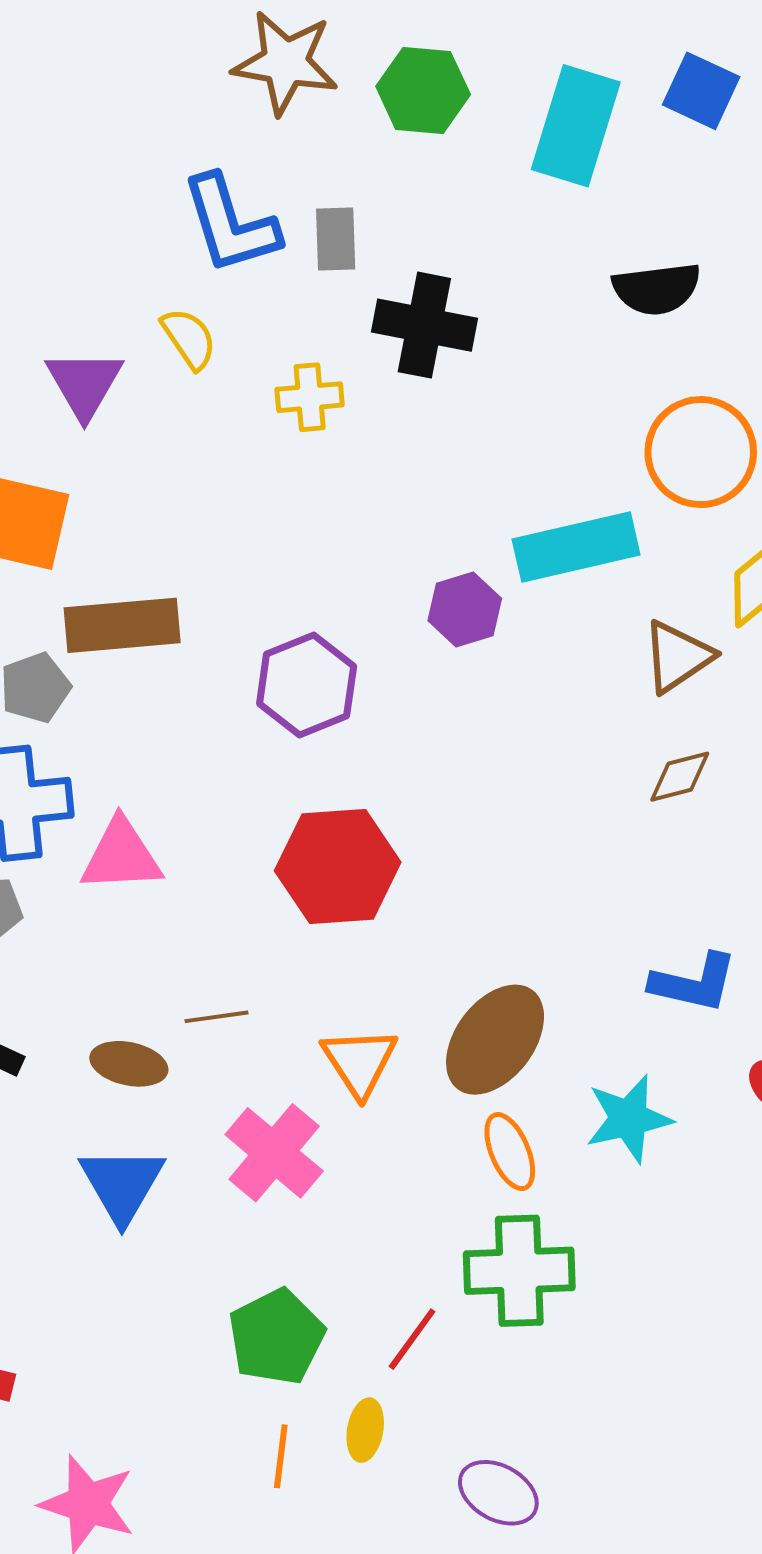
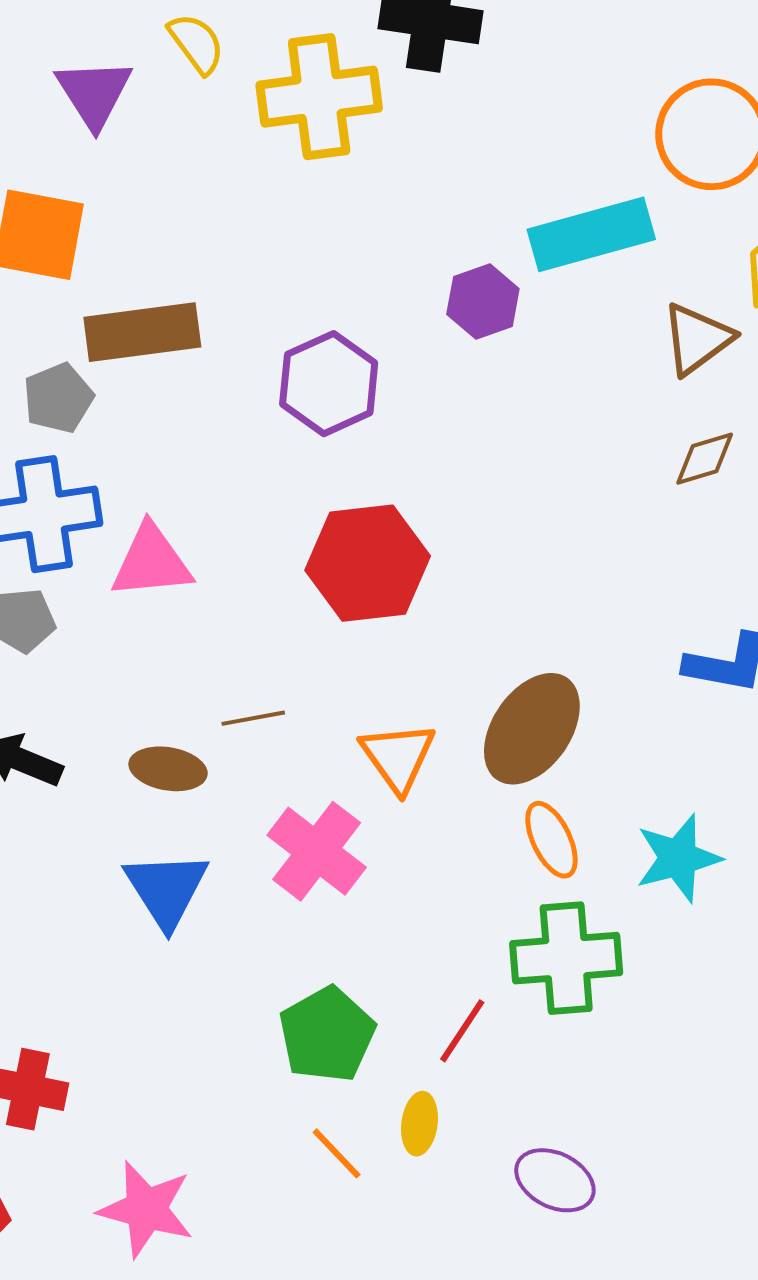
yellow cross: (310, 397) -> (319, 97), size x1.8
cyan star: (629, 1119) -> (678, 858), moved
orange line: (281, 1456) -> (337, 1153), turned -48

